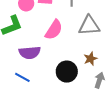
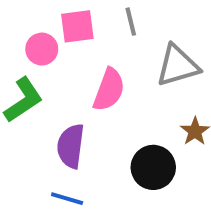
purple semicircle: (30, 53) -> (71, 146), turned 115

